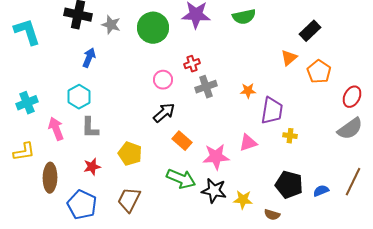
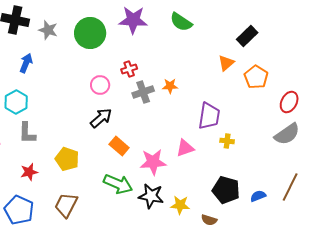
green semicircle: (244, 17) -> (181, 22), turned 45
orange star: (248, 91) -> (170, 86), moved

